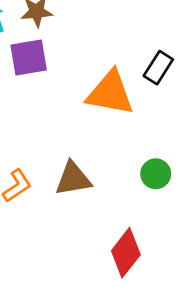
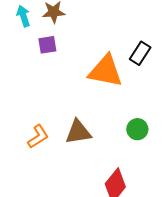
purple square: (29, 57) -> (47, 45), size x0.7

